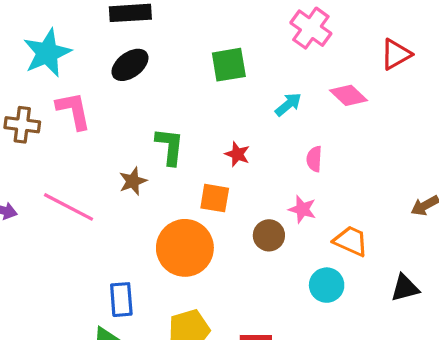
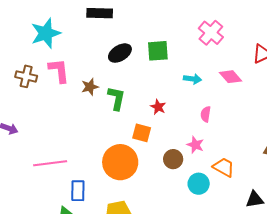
black ellipse: (130, 65) -> (120, 53), moved
cyan arrow: (288, 104) -> (193, 79), turned 42
brown star: (133, 181) -> (90, 87), moved
pink line: (69, 207) -> (50, 163), moved, turned -40
cyan circle: (327, 285) -> (199, 184), moved

